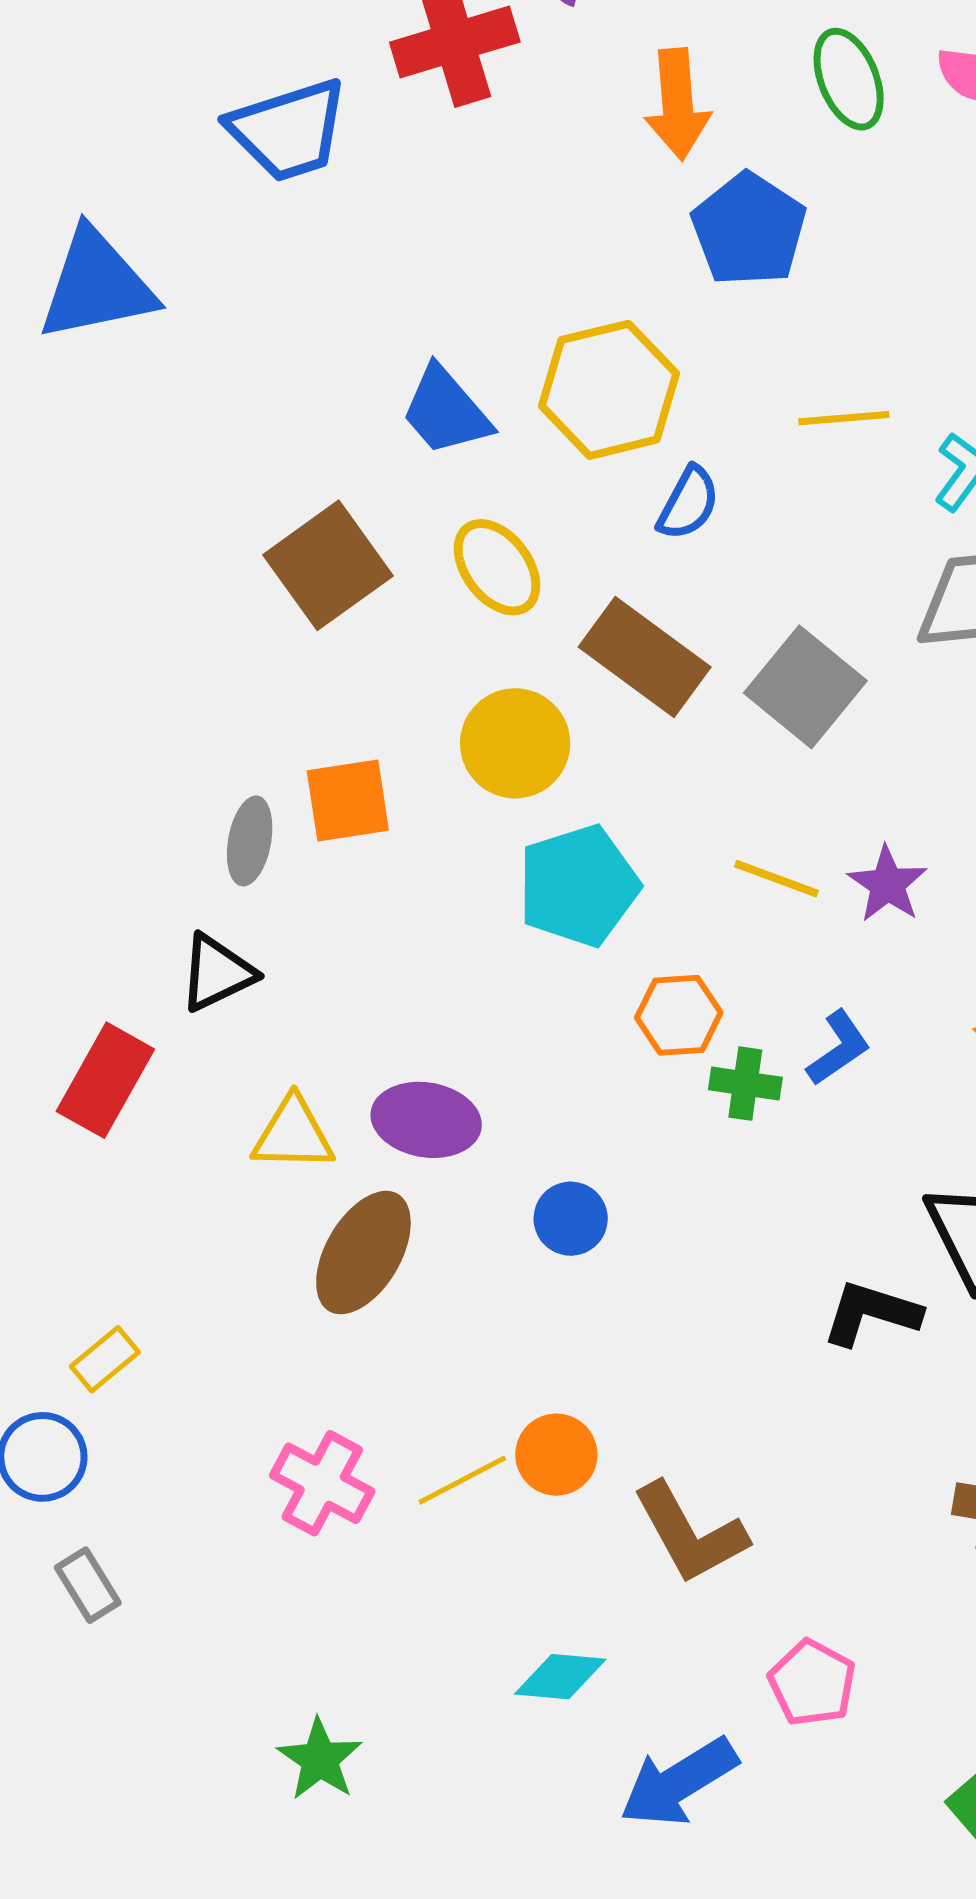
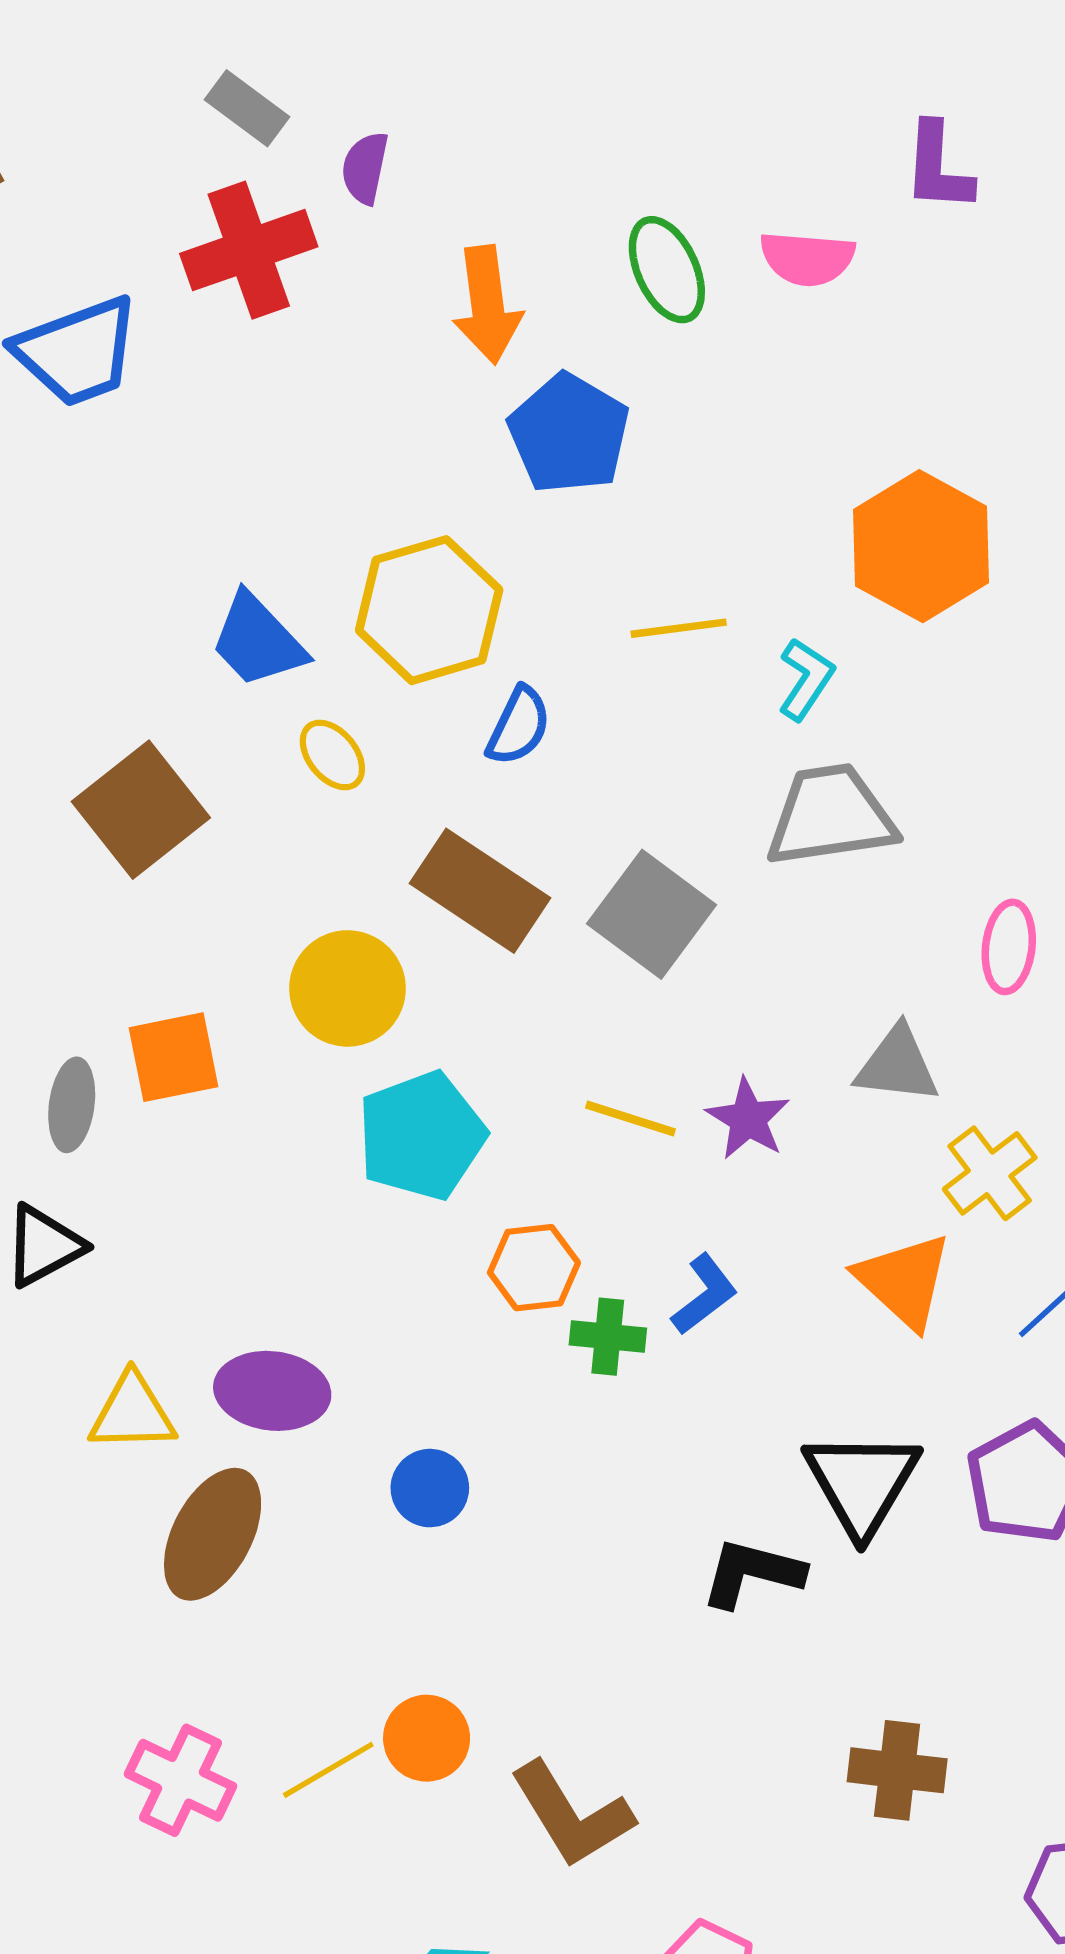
yellow ellipse: (497, 567) -> (332, 755), moved, size x0.7

